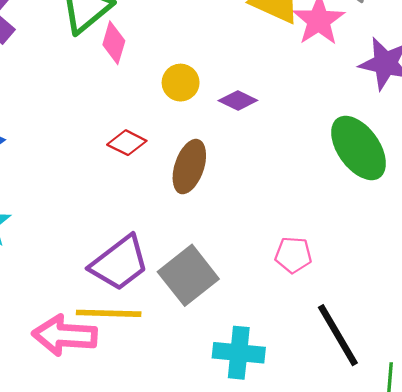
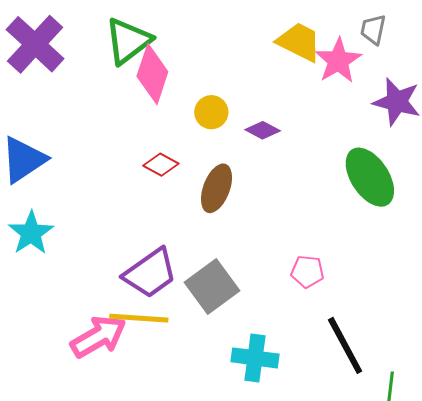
pink diamond: (114, 43) -> (152, 74), size x1.5
pink arrow: (65, 335) -> (98, 337), turned 144

